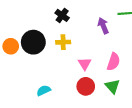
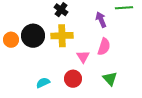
yellow cross: (63, 42) -> (62, 36), size x1.5
pink semicircle: (113, 62) -> (104, 47), moved
red circle: (86, 86) -> (73, 79), moved

